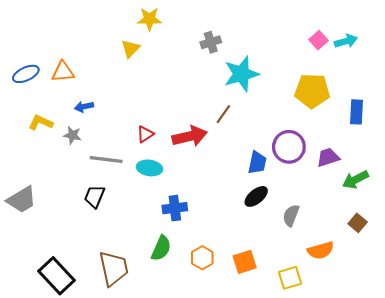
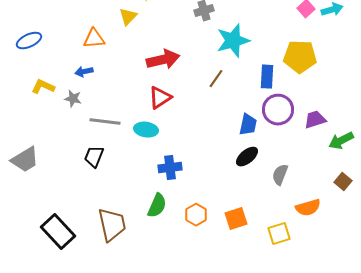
orange triangle: (63, 72) -> (94, 39), moved
blue rectangle: (357, 112) -> (267, 77), moved
red triangle: (145, 134) -> (160, 98), moved, size x1.4
red arrow: (190, 136) -> (163, 60), moved

